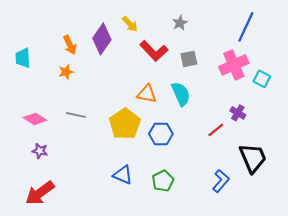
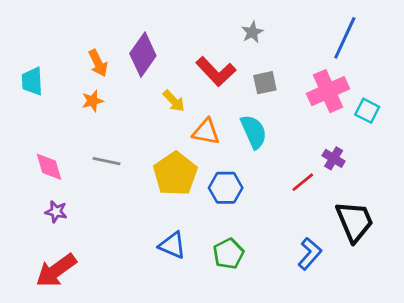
yellow arrow: (130, 24) -> (174, 101), moved
pink diamond: (35, 119) -> (49, 167), turned 40

